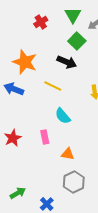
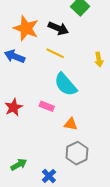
black arrow: (67, 62) -> (58, 28), moved
cyan semicircle: (63, 116) -> (66, 84), size x1.4
pink rectangle: (45, 137) -> (47, 106), turned -56

